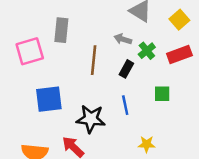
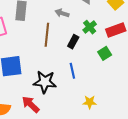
gray arrow: (123, 39) -> (62, 13), moved
green square: (162, 94) -> (105, 53), moved, turned -32

